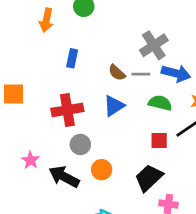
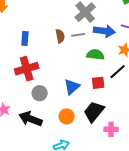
blue rectangle: (72, 58) -> (25, 39), moved
brown semicircle: (117, 73) -> (60, 36), turned -136
blue triangle: (114, 106) -> (72, 87), moved
orange circle: (102, 170) -> (67, 116), moved

